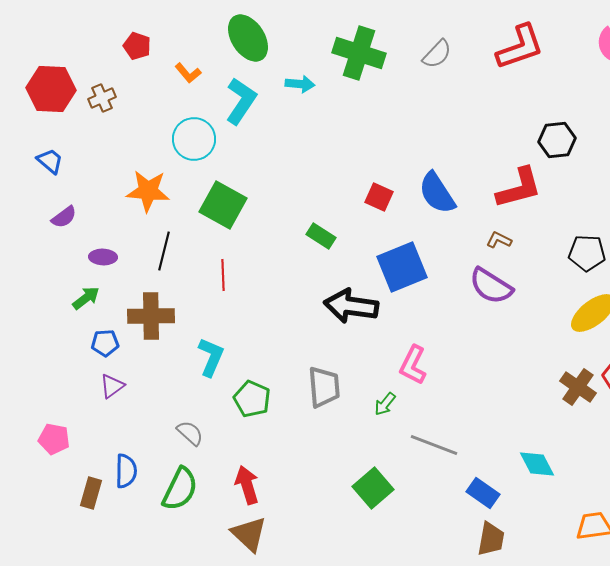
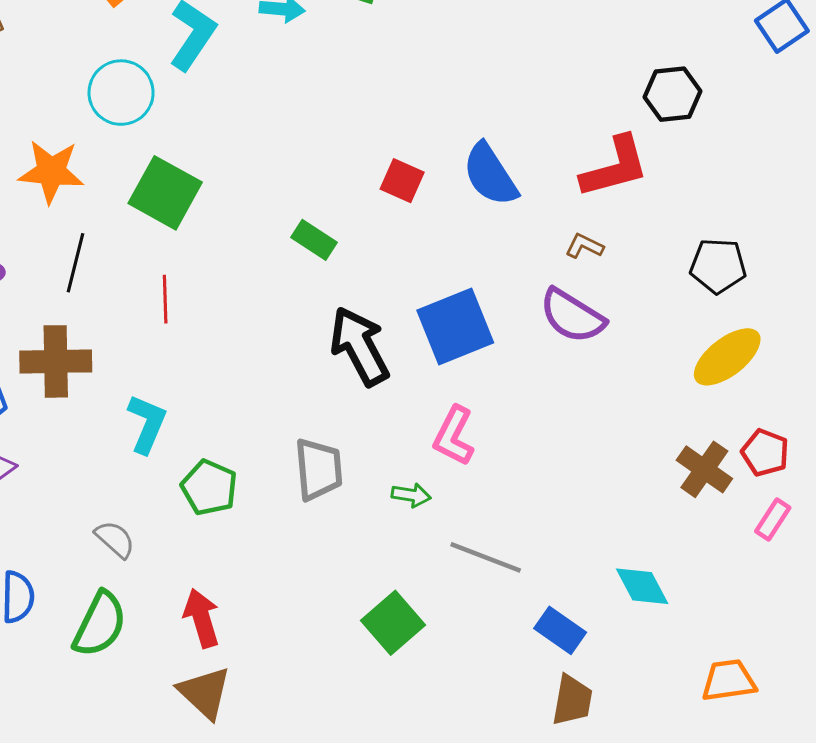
blue square: (402, 267) -> (455, 327), moved
black arrow: (351, 306) -> (360, 346), turned 54
green arrow: (385, 404) -> (411, 495), turned -120

